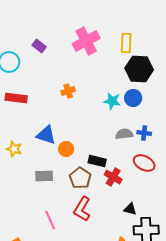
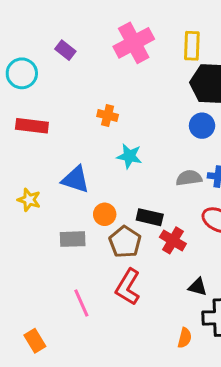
orange cross: (68, 91) -> (108, 115), turned 32
cyan star: (112, 101) -> (129, 156), moved
orange circle: (66, 149) -> (105, 214), moved

